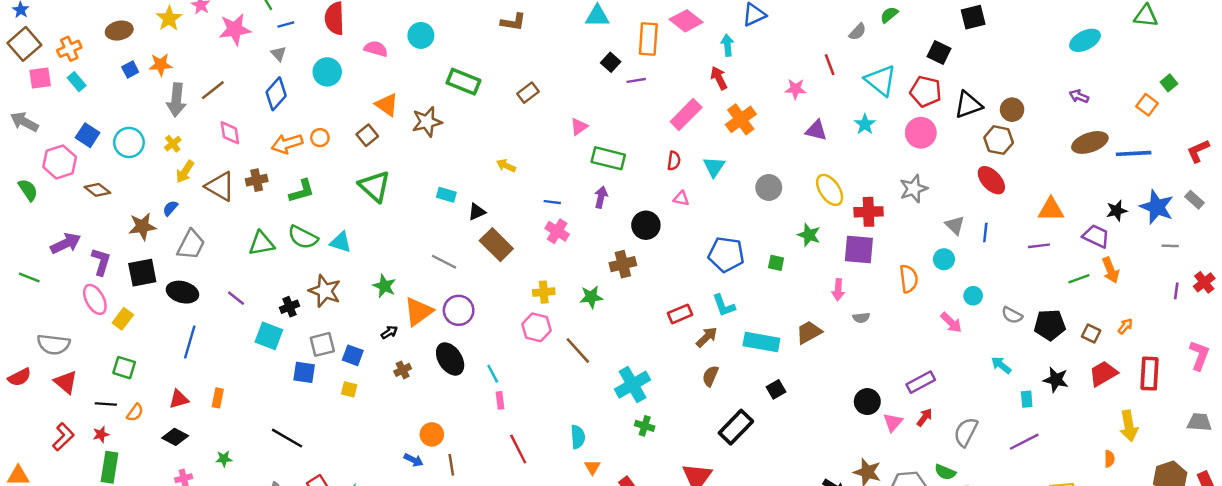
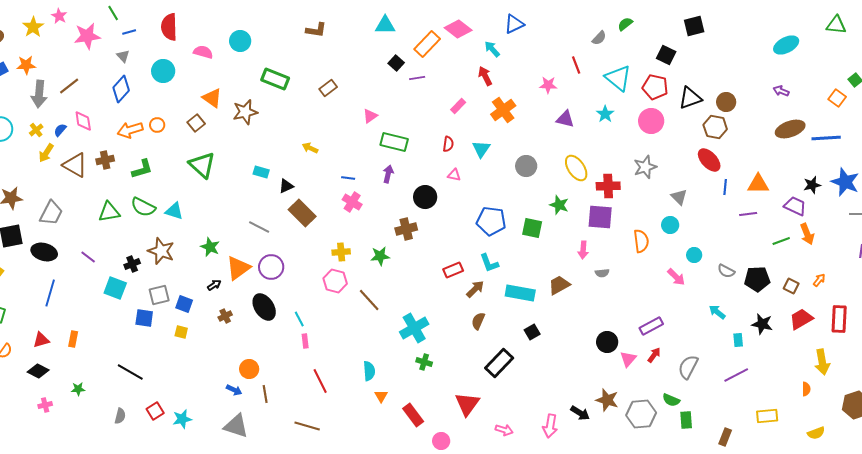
orange rectangle: (648, 39) -> (427, 44), turned 40
cyan arrow: (727, 45) -> (492, 49), turned -36
pink rectangle: (686, 114) -> (458, 106), size x0.6
blue semicircle: (170, 208) -> (60, 130), moved
blue line: (985, 232) -> (725, 187), moved
green square: (776, 263) -> (532, 228), size x1.5

